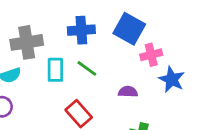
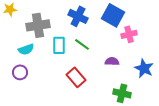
blue cross: (81, 30) -> (78, 16), turned 30
blue star: (172, 79) -> (144, 68), moved

